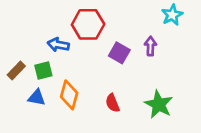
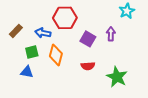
brown rectangle: (16, 70) -> (16, 31), moved
orange diamond: (69, 95) -> (56, 55), moved
red semicircle: (113, 103) -> (88, 66), moved, turned -72

